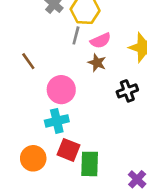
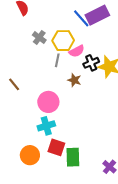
pink semicircle: (101, 41) -> (77, 51), moved
brown line: (28, 61) -> (14, 84), moved
black cross: (127, 91) -> (91, 63), moved

